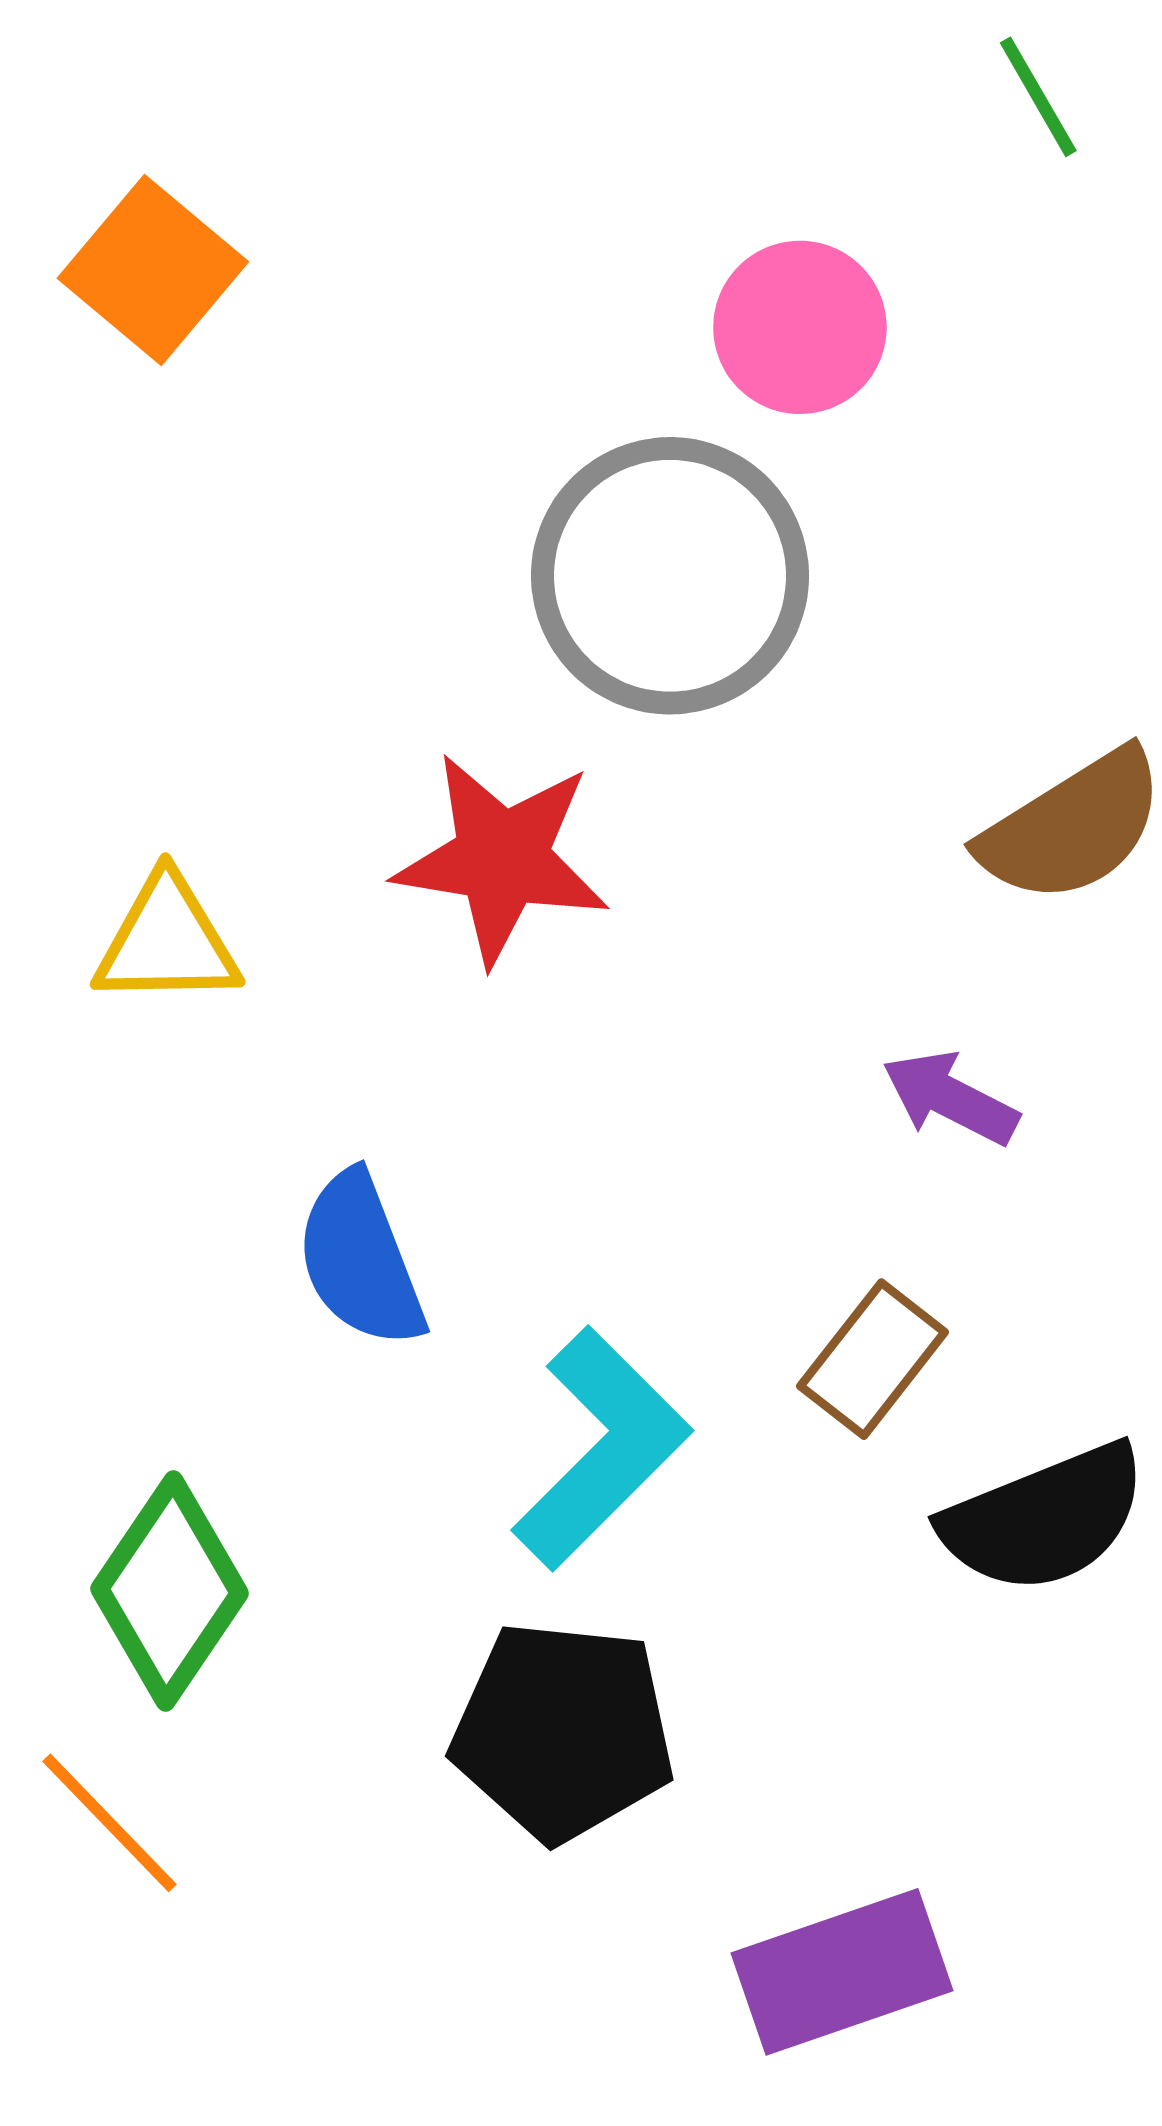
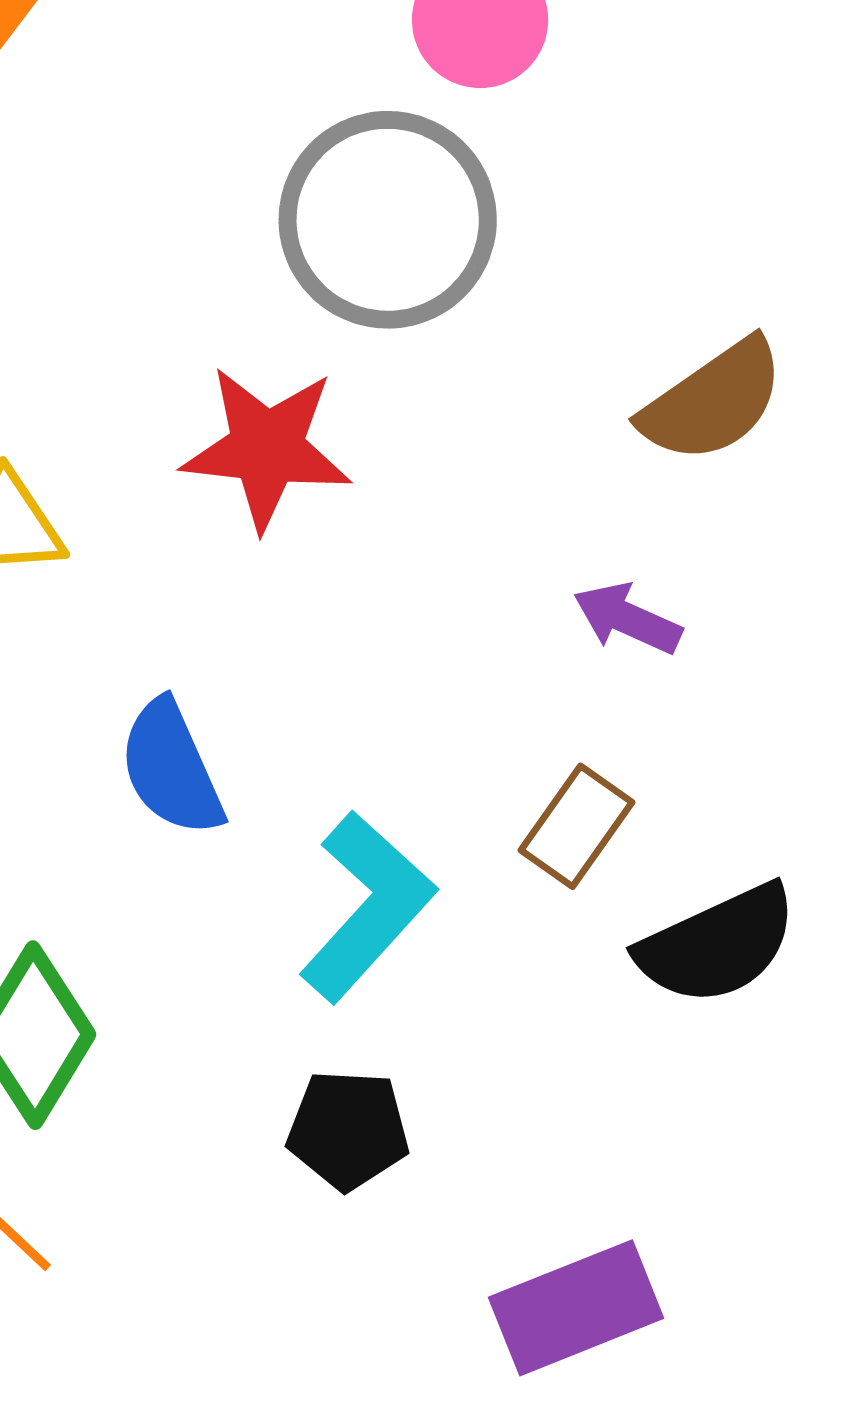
black pentagon: (563, 1731) -> (348, 1130), size x0.7

